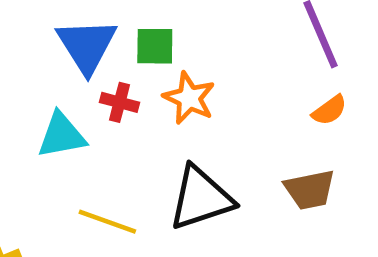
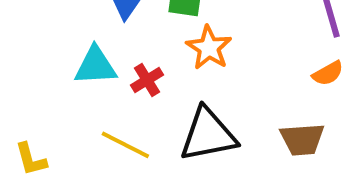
red cross: (120, 102) -> (147, 80), moved, turned 36

